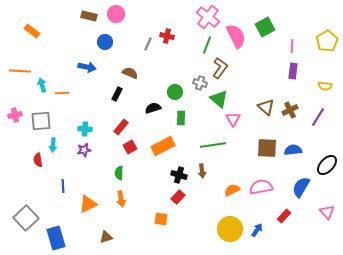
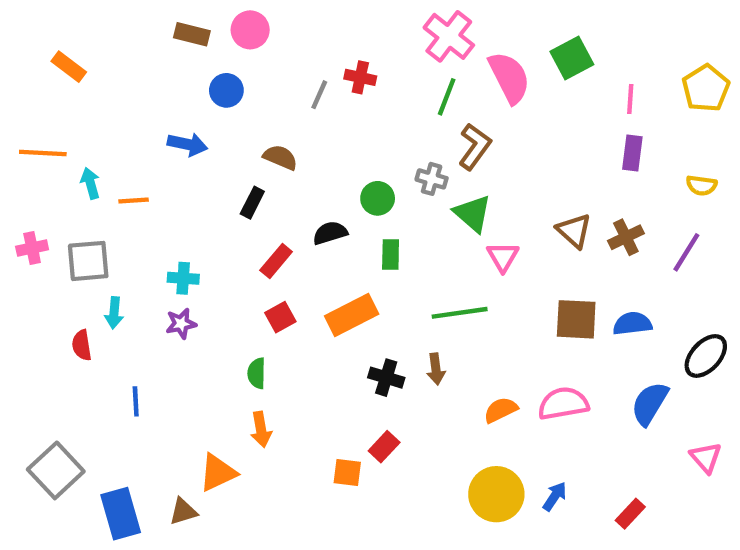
red rectangle: (121, 127) -> (276, 261), moved
red rectangle: (178, 197) -> (384, 447), moved
orange triangle: (88, 204) -> (218, 473), moved
red rectangle: (284, 216) -> (630, 514), moved
brown triangle: (106, 237) -> (183, 511), moved

